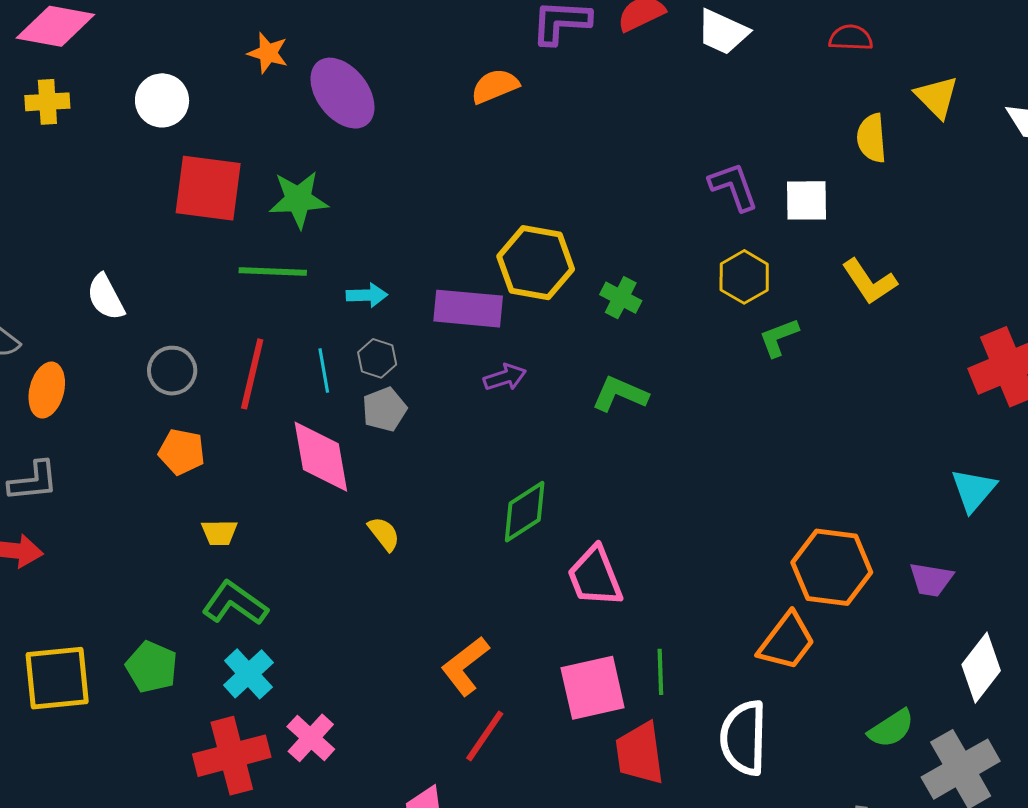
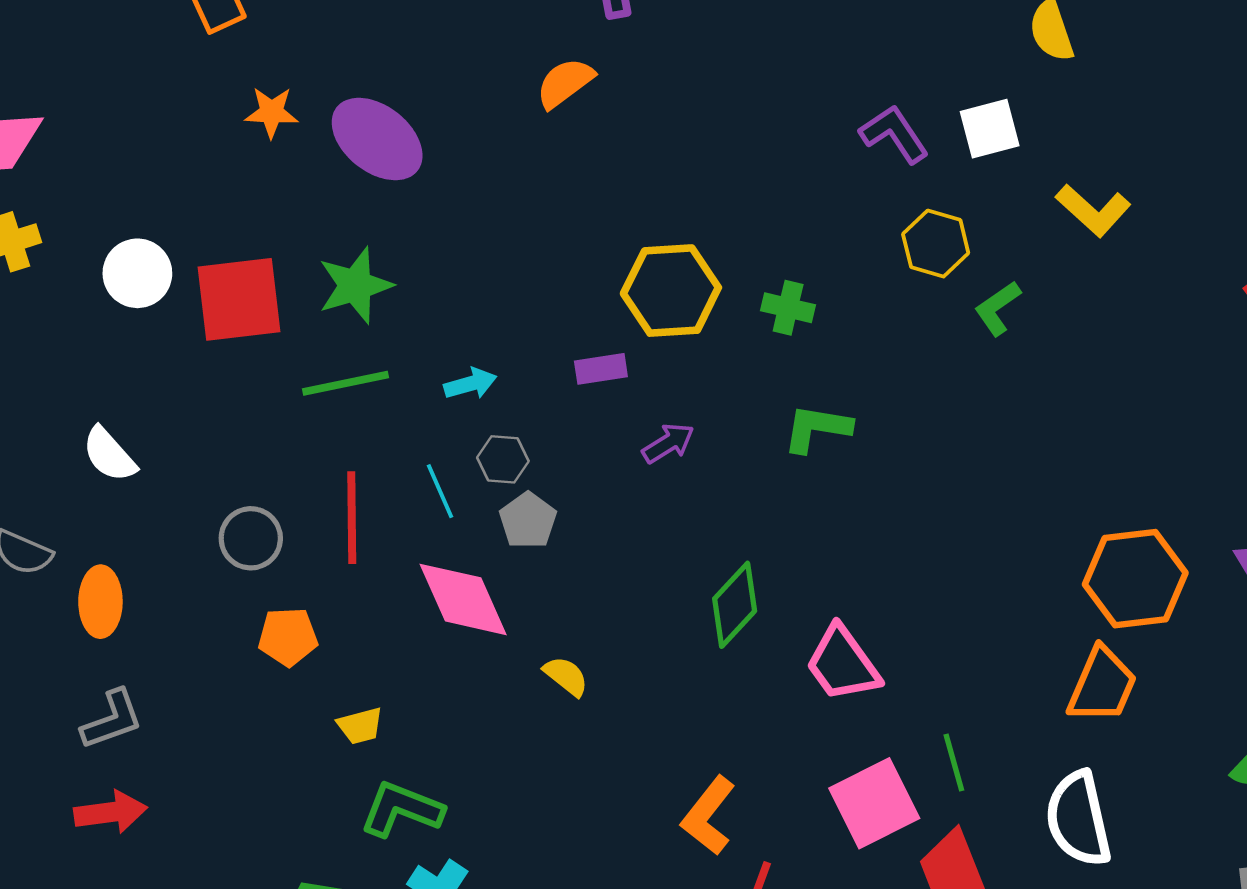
white circle: (162, 100) -> (137, 273), moved
white semicircle: (106, 297) -> (109, 455), moved
purple rectangle: (468, 309) -> (601, 369), size x0.6

